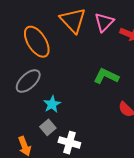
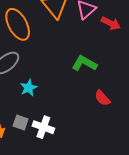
gray square: (48, 127) -> (21, 122), moved, turned -35

